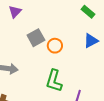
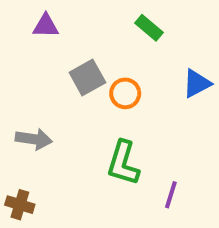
purple triangle: (15, 12) -> (46, 26), turned 48
green rectangle: (88, 12) -> (149, 28), moved

